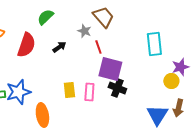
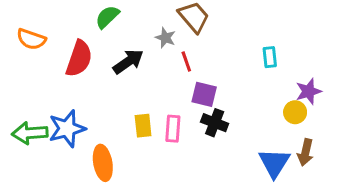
cyan rectangle: (154, 44) -> (270, 57), size x0.6
black arrow: (59, 47) -> (128, 62), size x1.5
purple square: (110, 69) -> (204, 94), size x0.7

